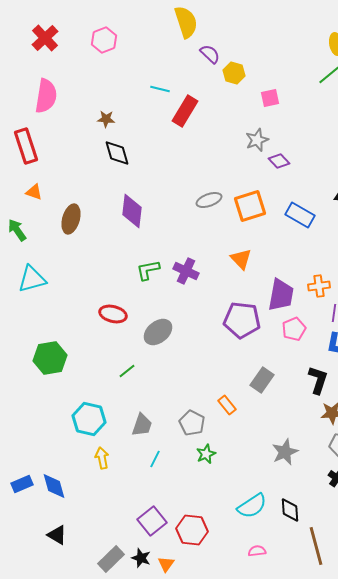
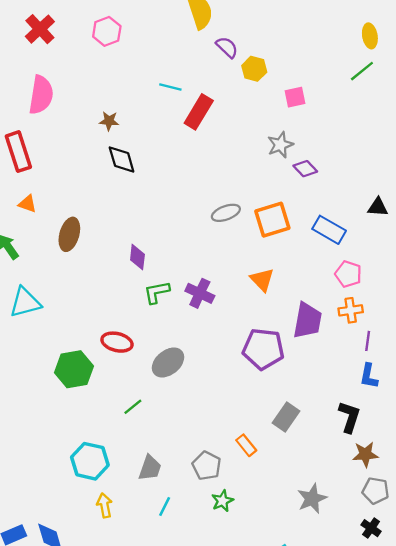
purple diamond: (132, 211) -> (137, 257), moved, size x0.7
pink pentagon: (294, 329) -> (348, 274), moved, turned -30
green hexagon: (50, 358) -> (74, 369), moved

